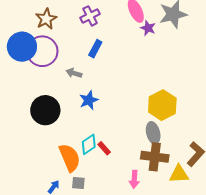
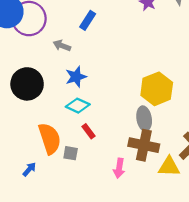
cyan diamond: (89, 144) -> (78, 106), moved, turned 55
gray square: (78, 183) -> (71, 153), moved

